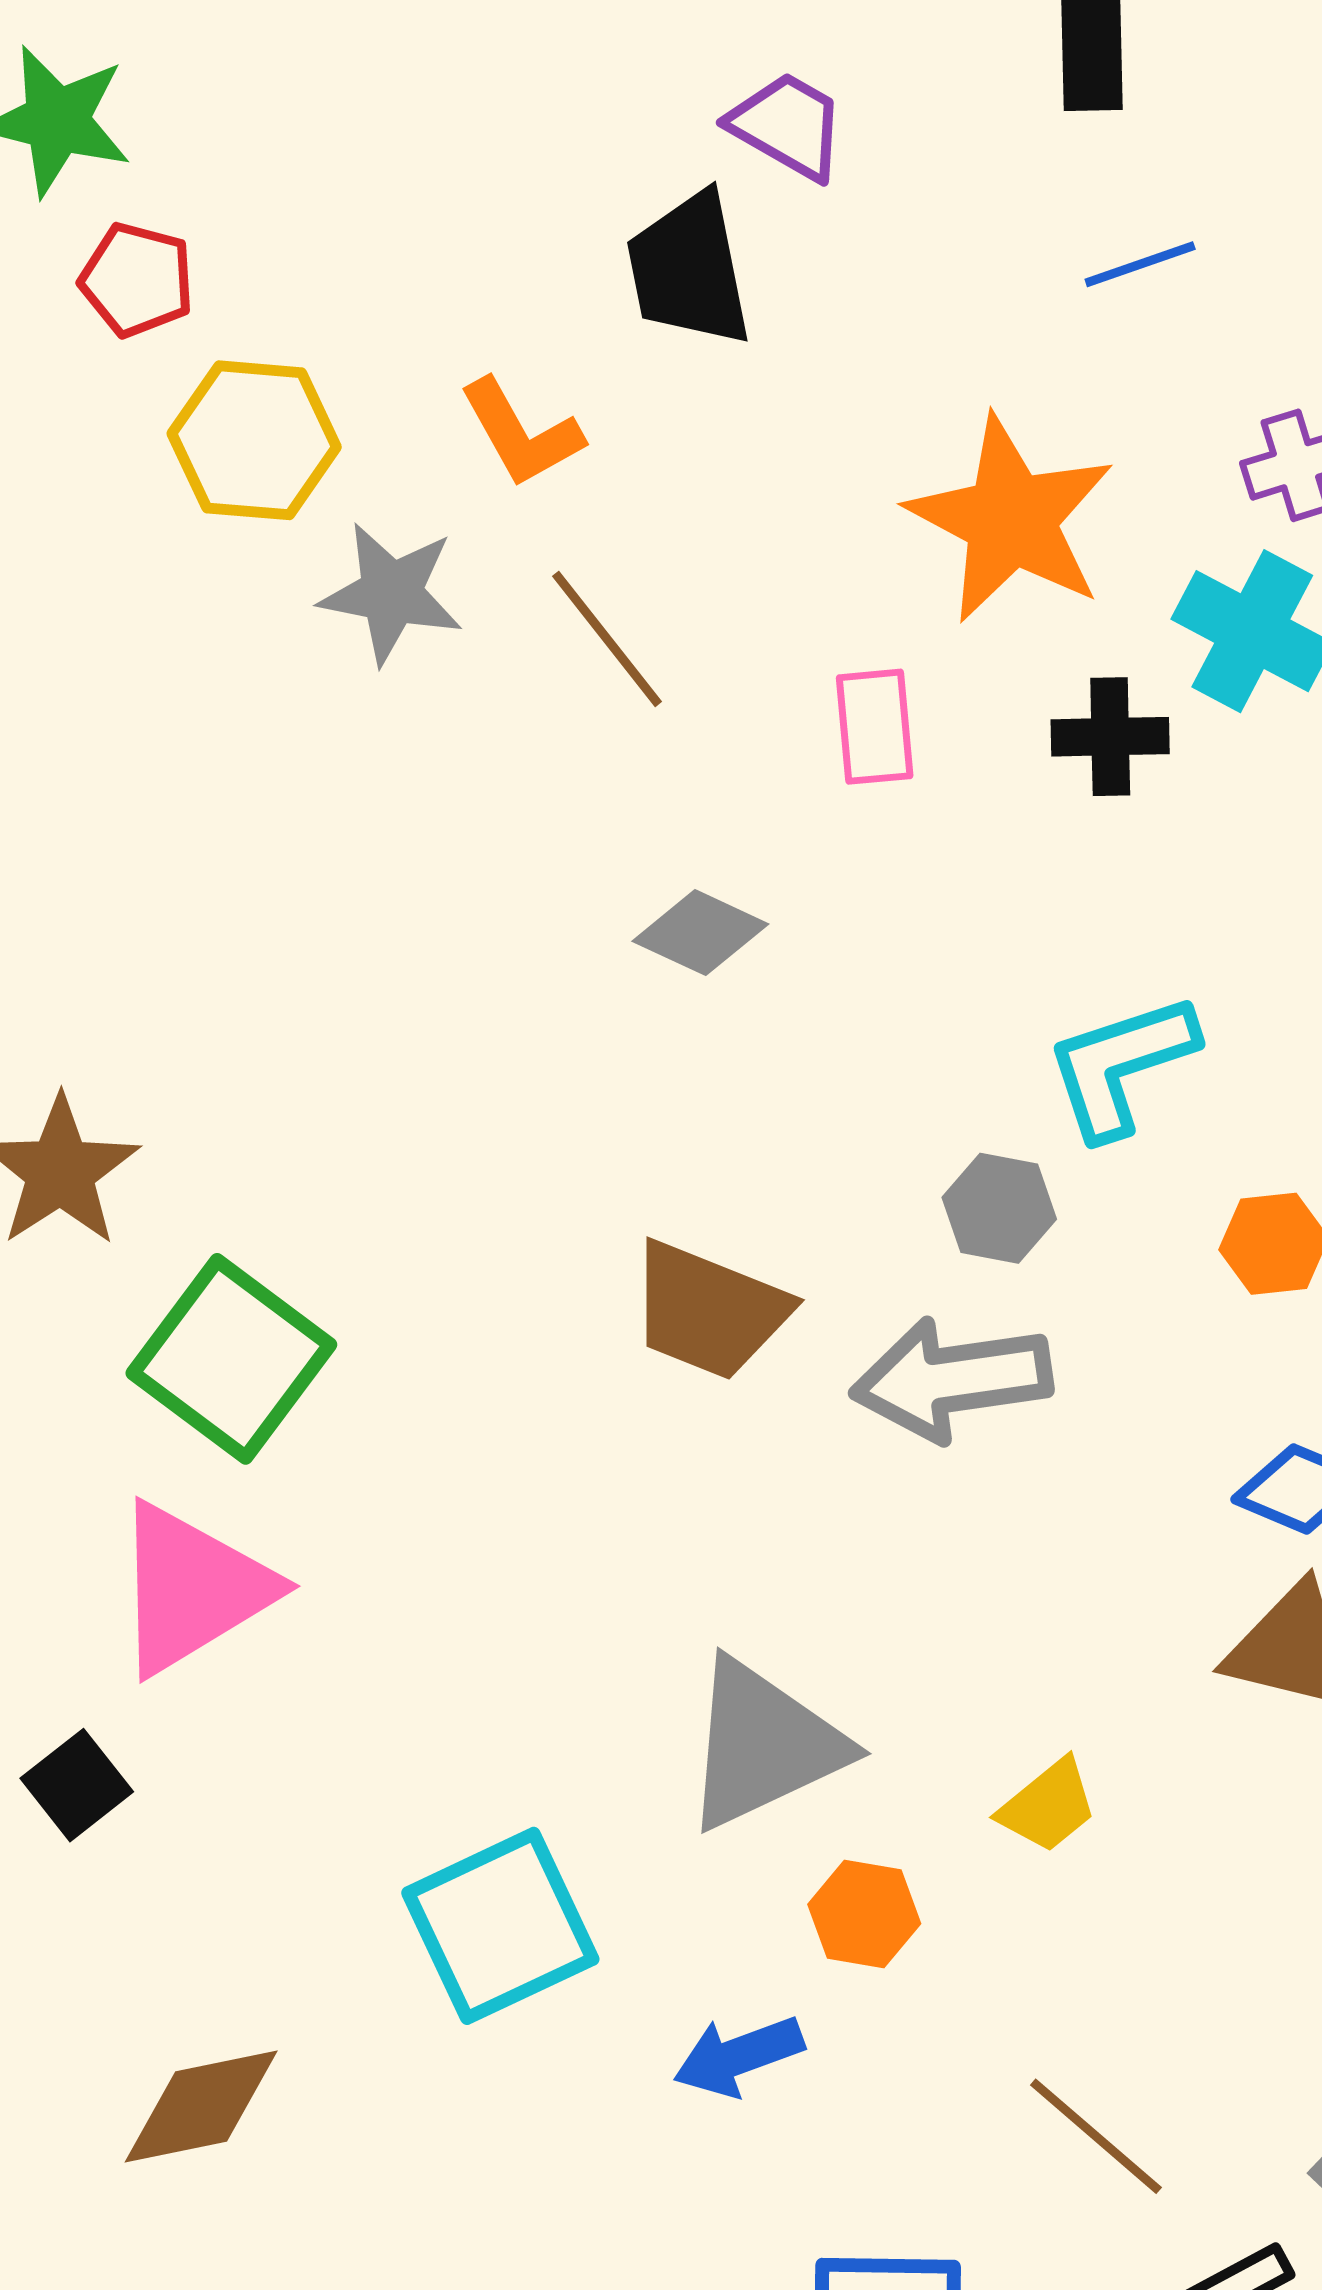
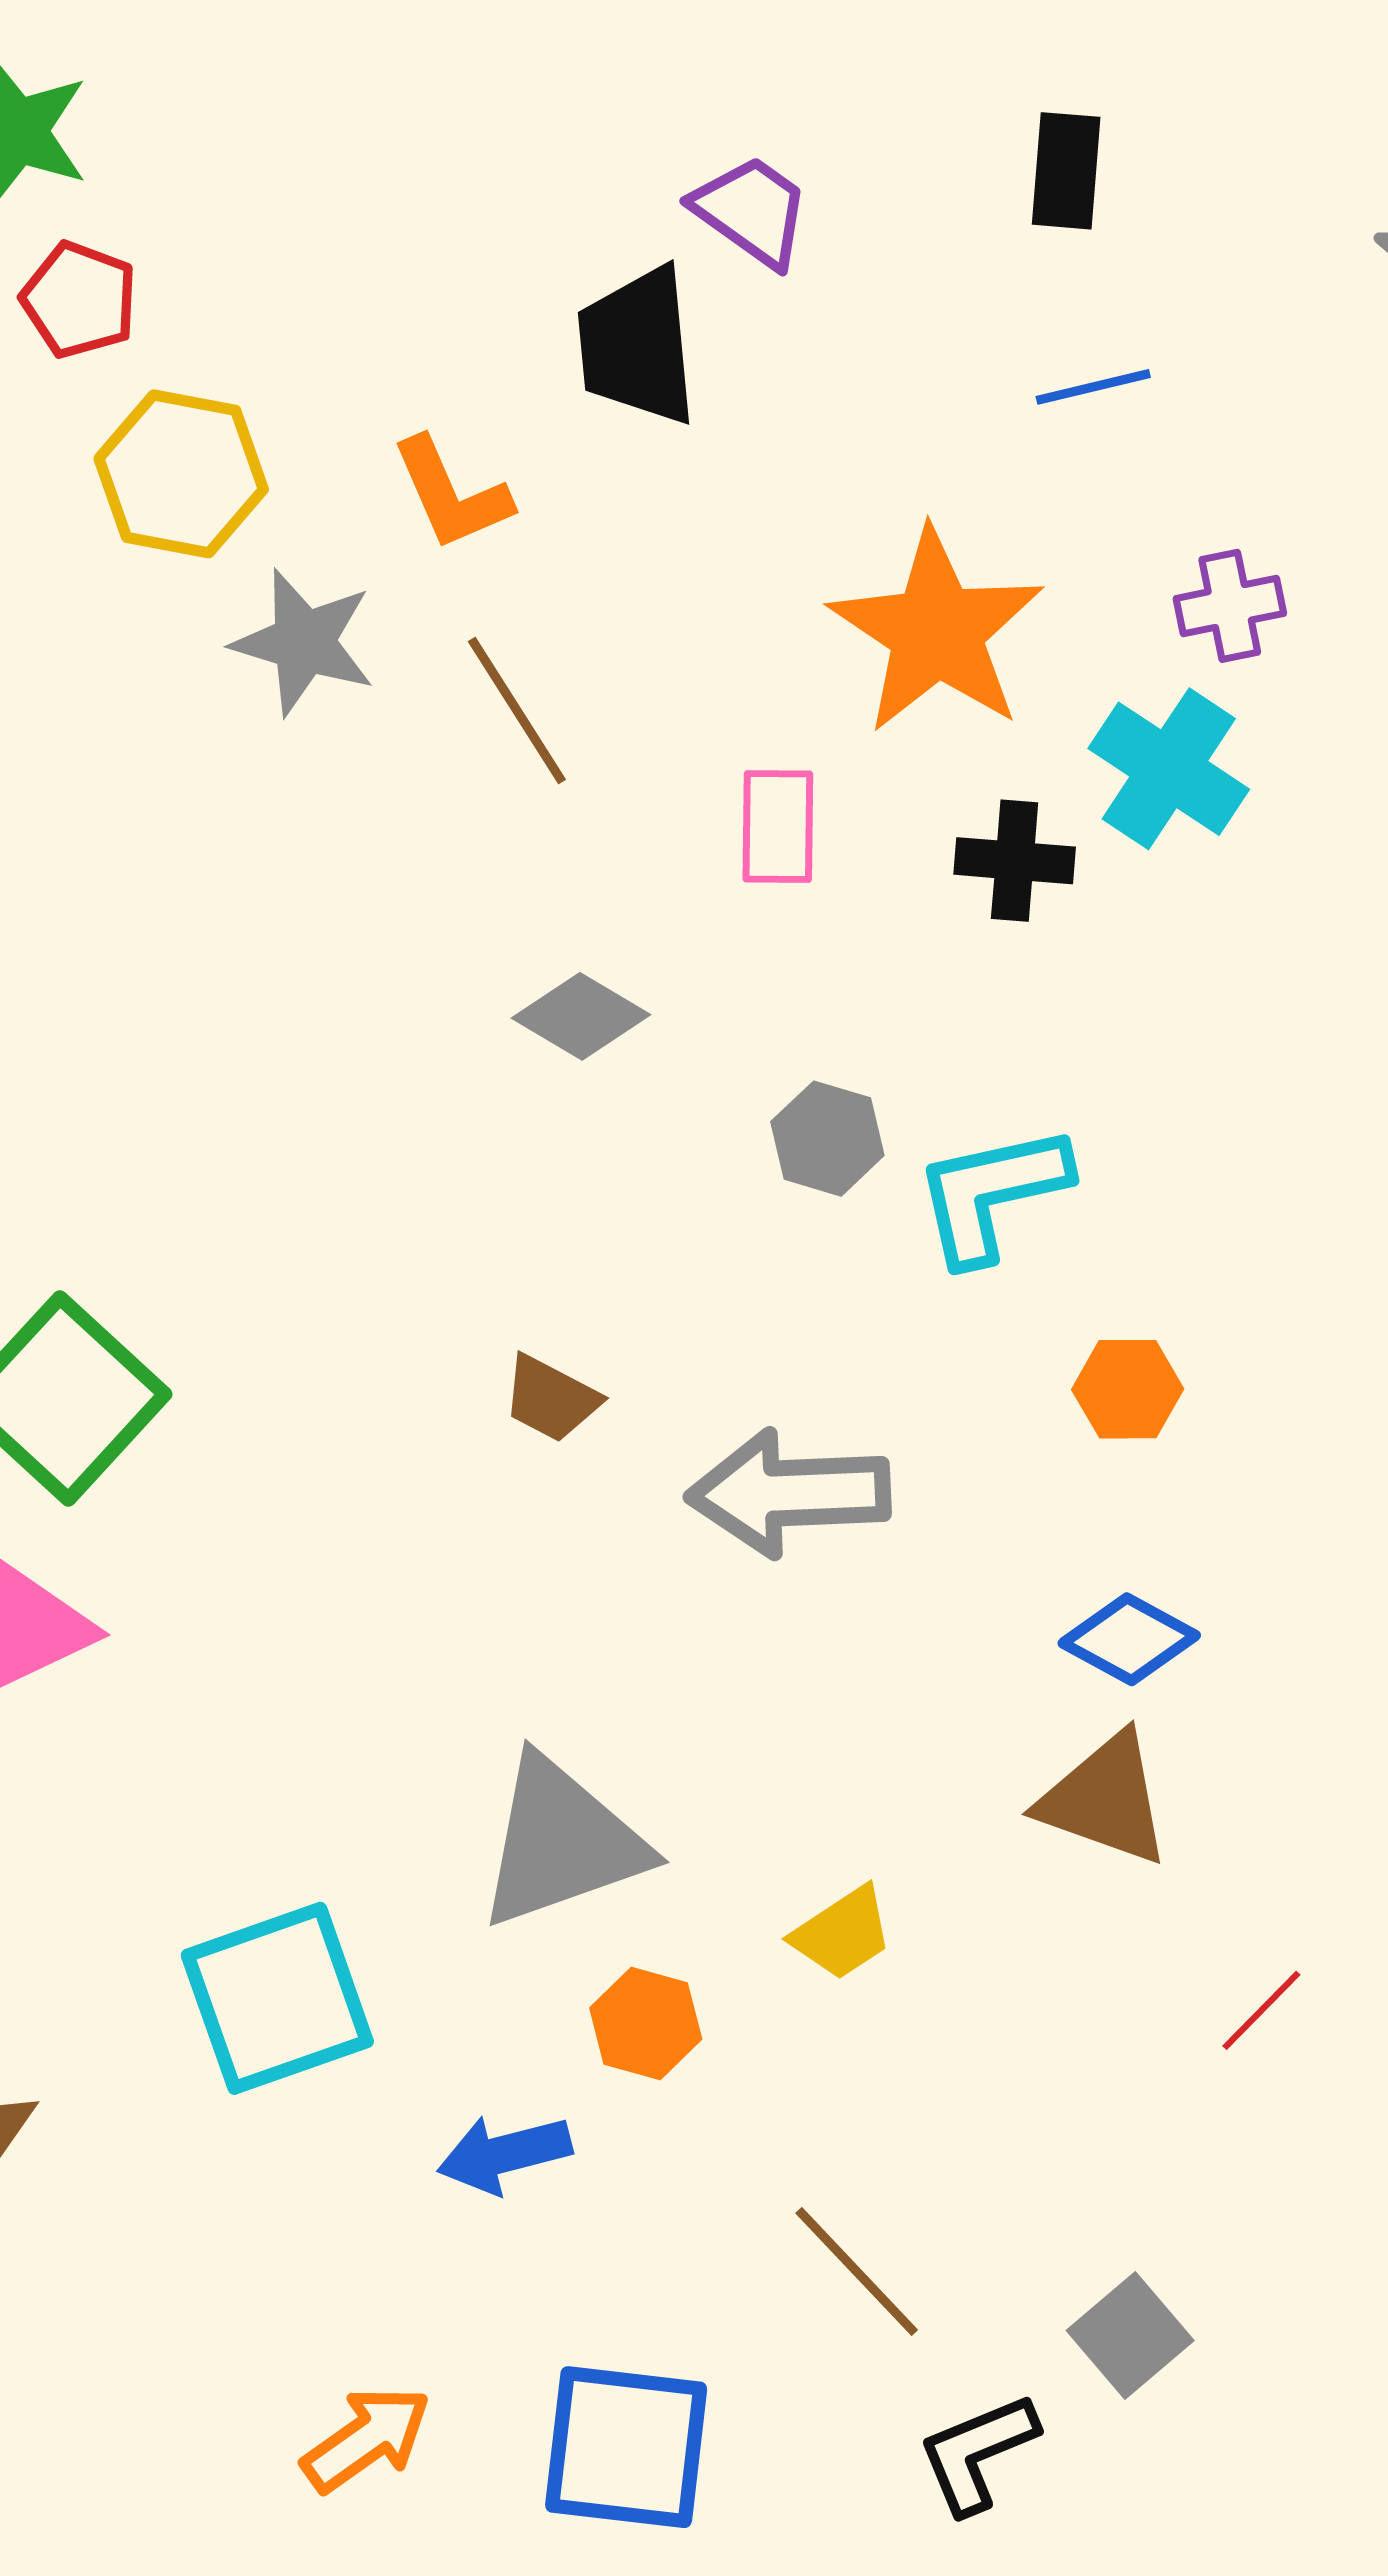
gray hexagon: (999, 1208) -> (827, 1139), moved
brown trapezoid: (709, 1310) -> (551, 1399), size x0.6

